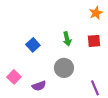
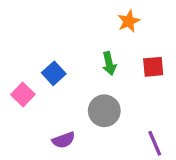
orange star: (96, 13) -> (129, 21), moved
pink square: (14, 77) -> (23, 94), moved

